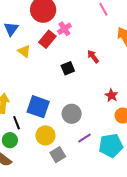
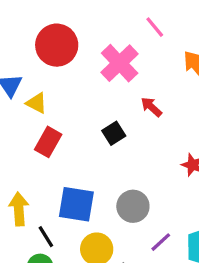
pink cross: (64, 29) -> (120, 63), moved, size x1.6
red rectangle: (47, 39) -> (48, 142), moved
yellow triangle: (24, 51) -> (37, 103), moved

